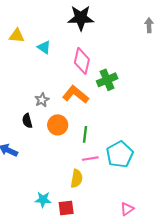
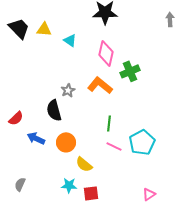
black semicircle: (27, 121) -> (54, 110), size x1.5
orange circle: (58, 125) -> (66, 142), moved
pink line: (90, 159) -> (114, 146), turned 35
yellow semicircle: (77, 179) -> (84, 164), moved, turned 120

